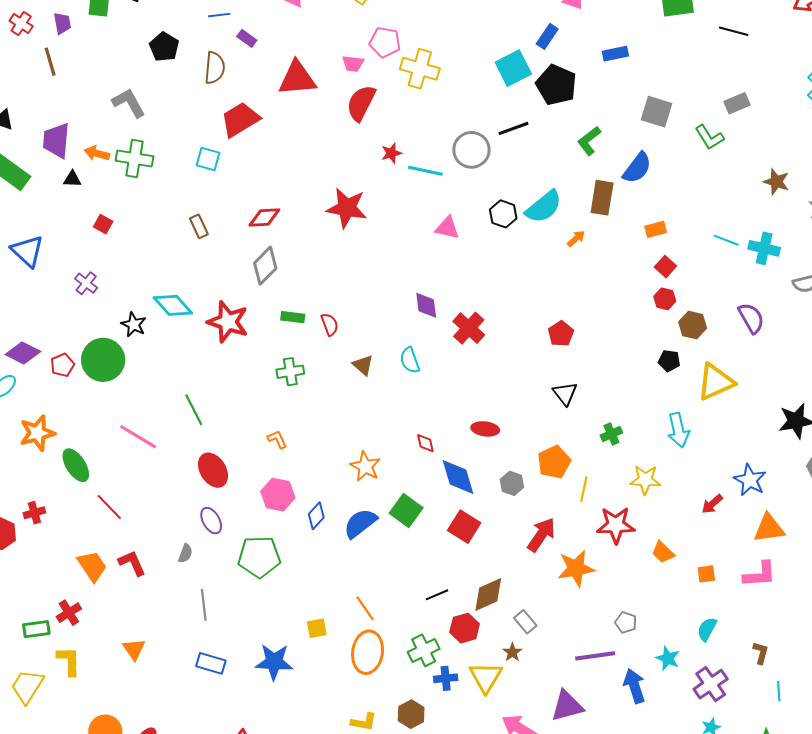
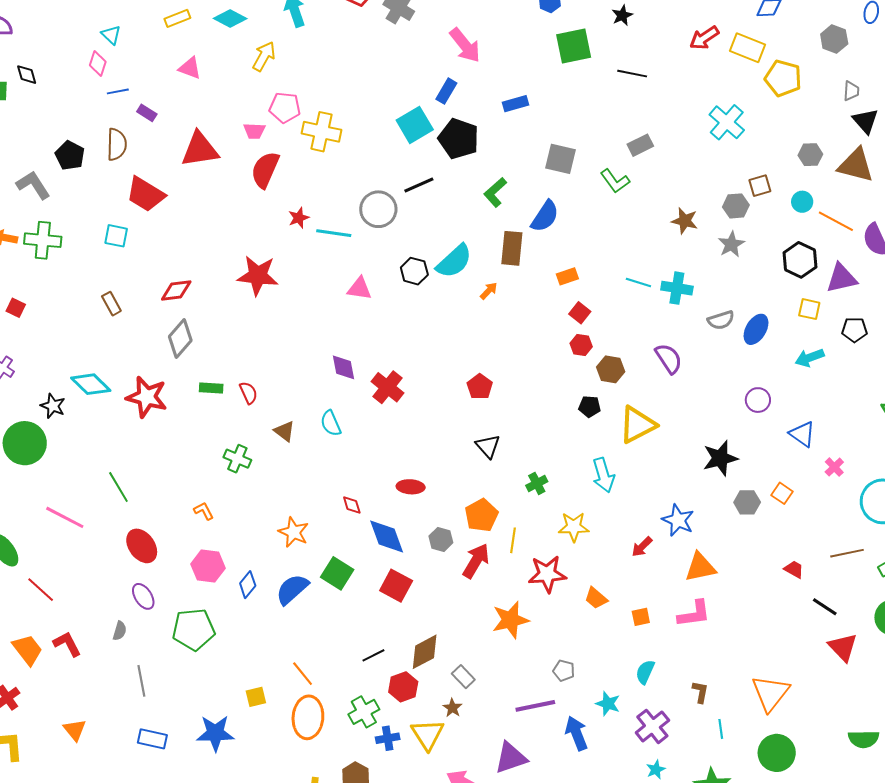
black pentagon: (164, 47) -> (70, 155), moved
red trapezoid: (240, 119) -> (146, 194), turned -114
green cross: (290, 372) -> (237, 459), moved, turned 36
red arrow: (541, 535) -> (476, 561), moved

